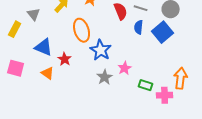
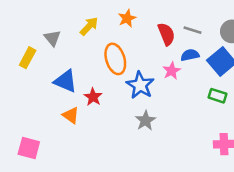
blue semicircle: (139, 27) -> (190, 55), turned 72
pink square: (16, 68) -> (29, 148), moved
pink star: (125, 68) -> (172, 71), moved
green rectangle: (146, 85) -> (217, 96), moved

